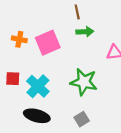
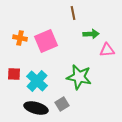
green arrow: (85, 32) -> (91, 34), moved
gray square: (82, 119) -> (62, 104), moved

